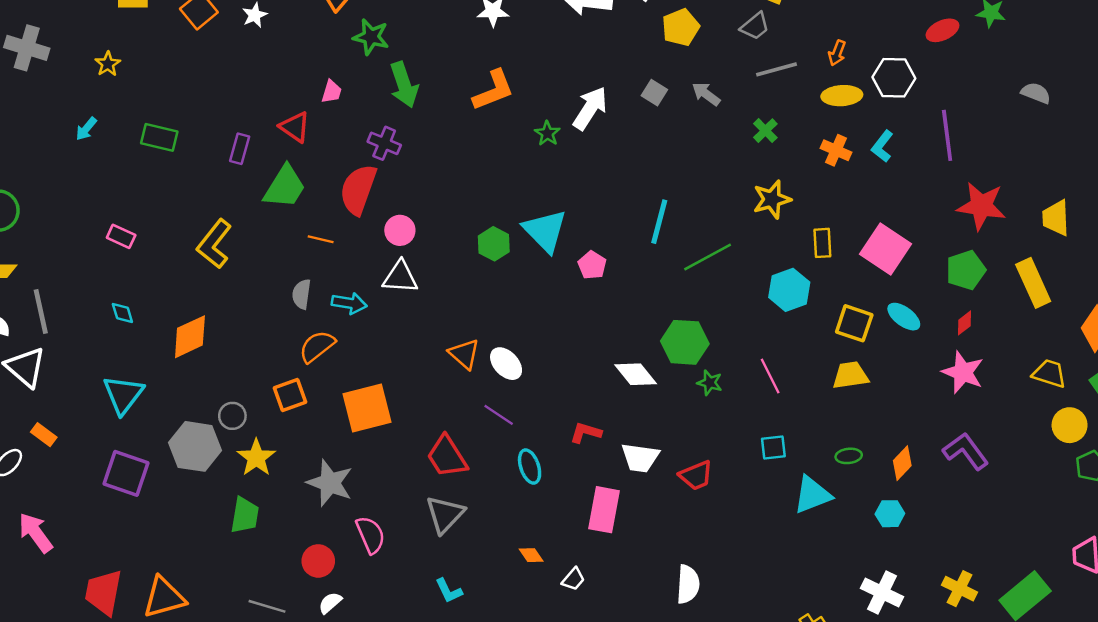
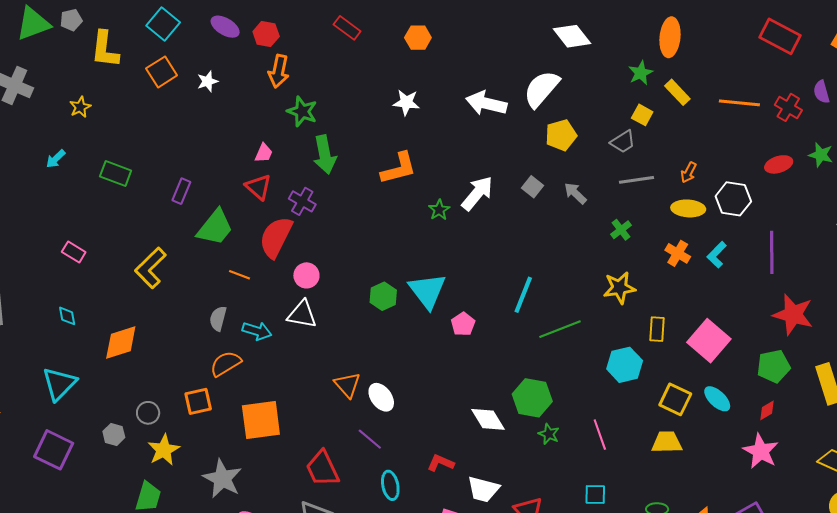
red triangle: (295, 127) -> (258, 187), moved
gray hexagon: (195, 446) -> (114, 434), size x0.5

